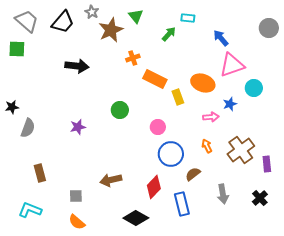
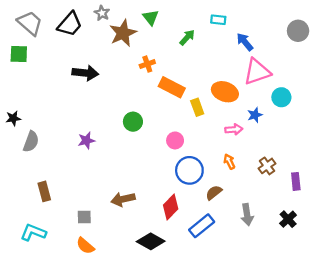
cyan rectangle: (188, 18) -> (218, 20), moved
brown cross: (241, 150) -> (267, 166), size x0.6
blue rectangle: (182, 204) -> (202, 226), turned 65

